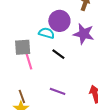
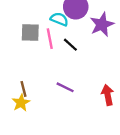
purple star: (84, 34) -> (102, 25), turned 30
pink line: (29, 61) -> (50, 39), moved

